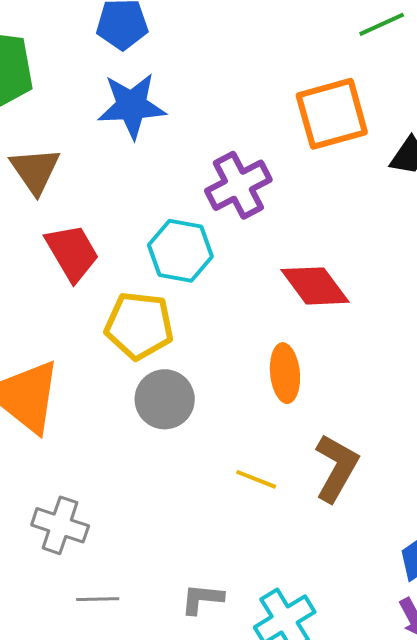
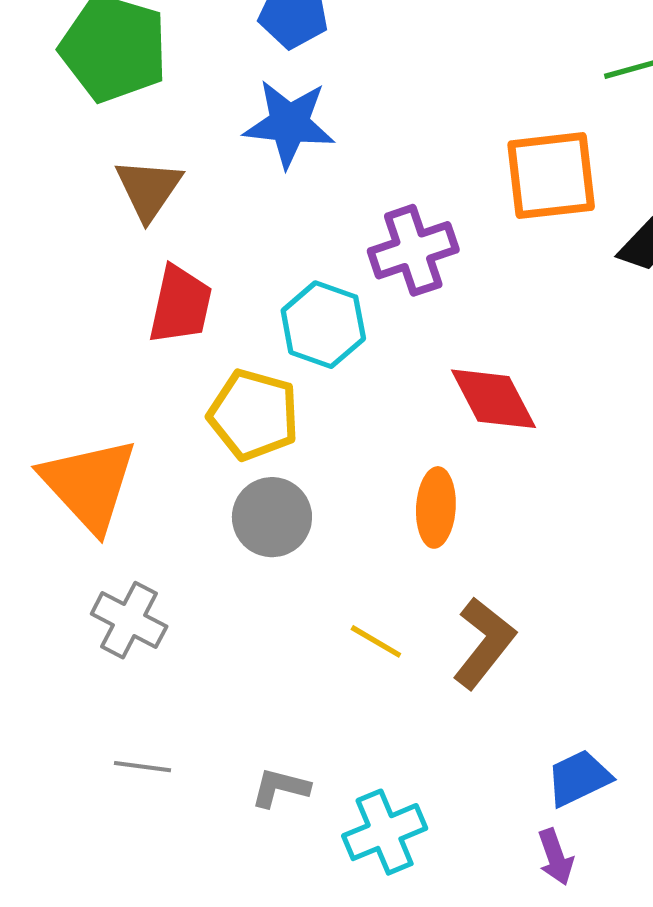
red trapezoid: (72, 253) -> (180, 305), turned 34
gray cross: (60, 525) -> (129, 620), moved

